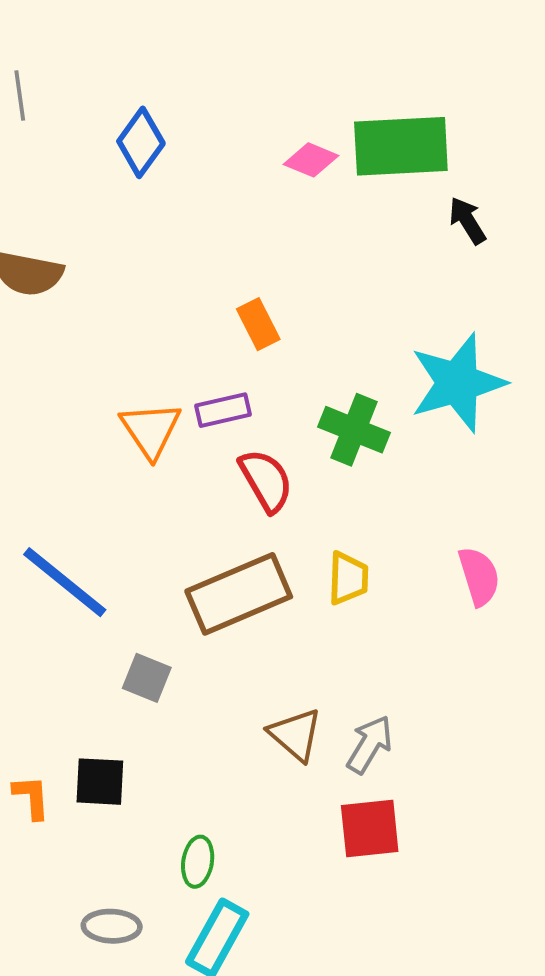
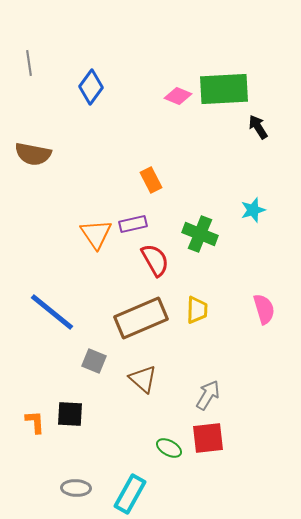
cyan star: (458, 383) -> (253, 210), size x0.5
brown triangle: (295, 735) -> (143, 379), moved
green ellipse: (198, 862) -> (169, 448), moved, turned -70

